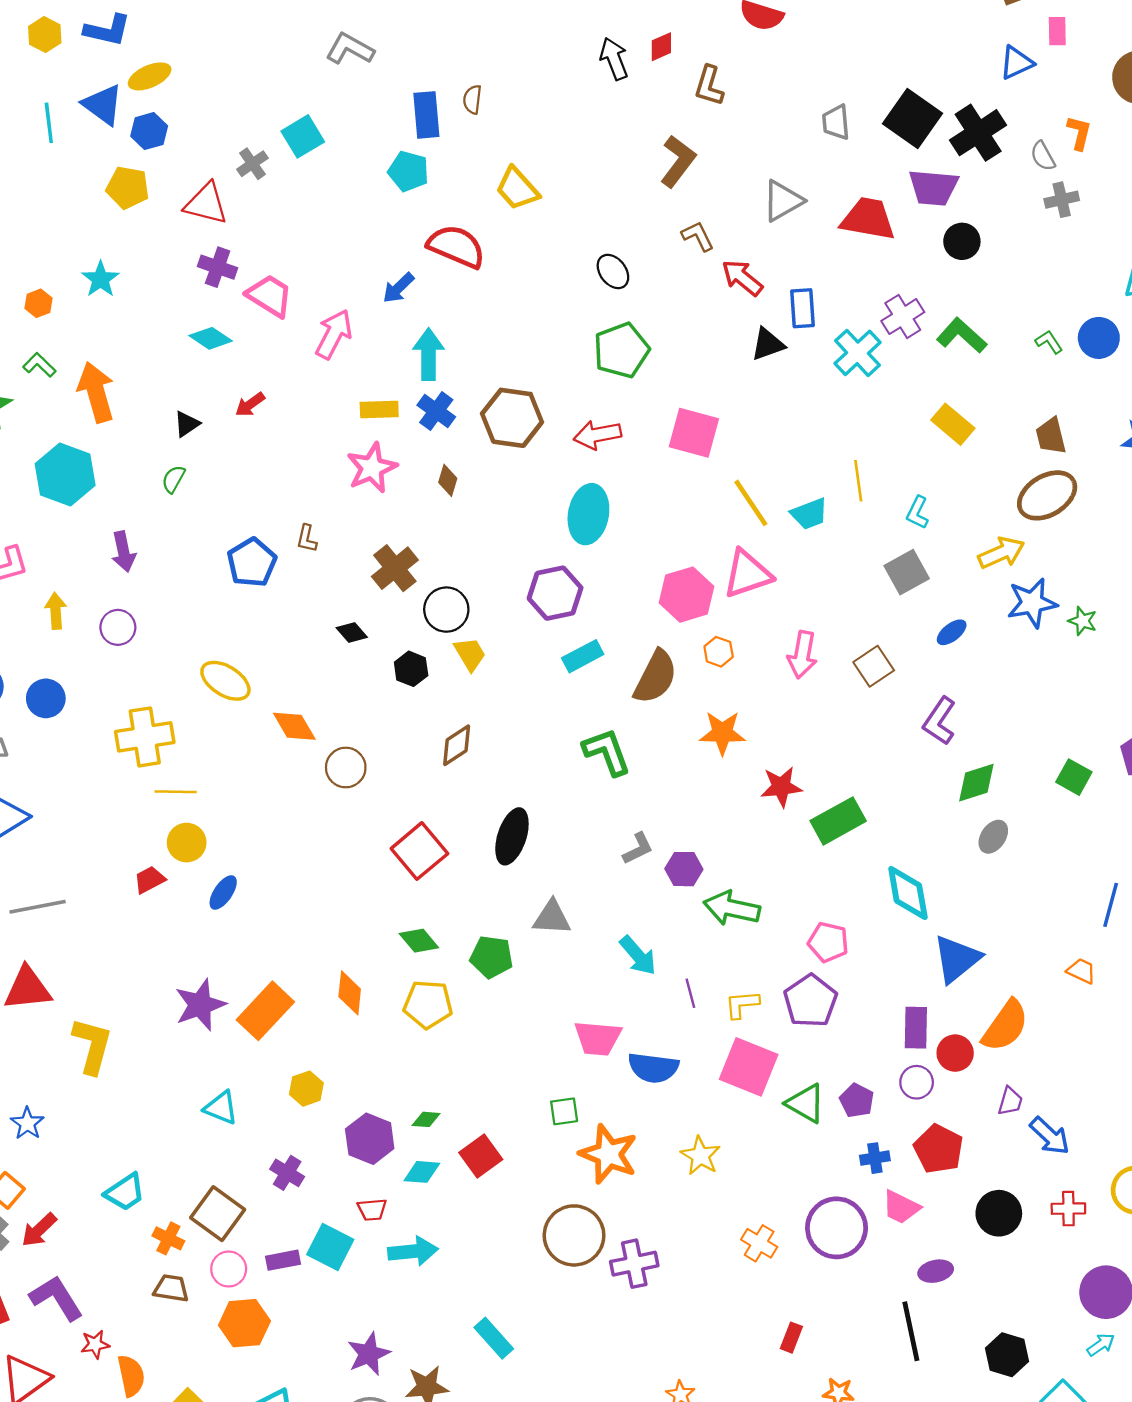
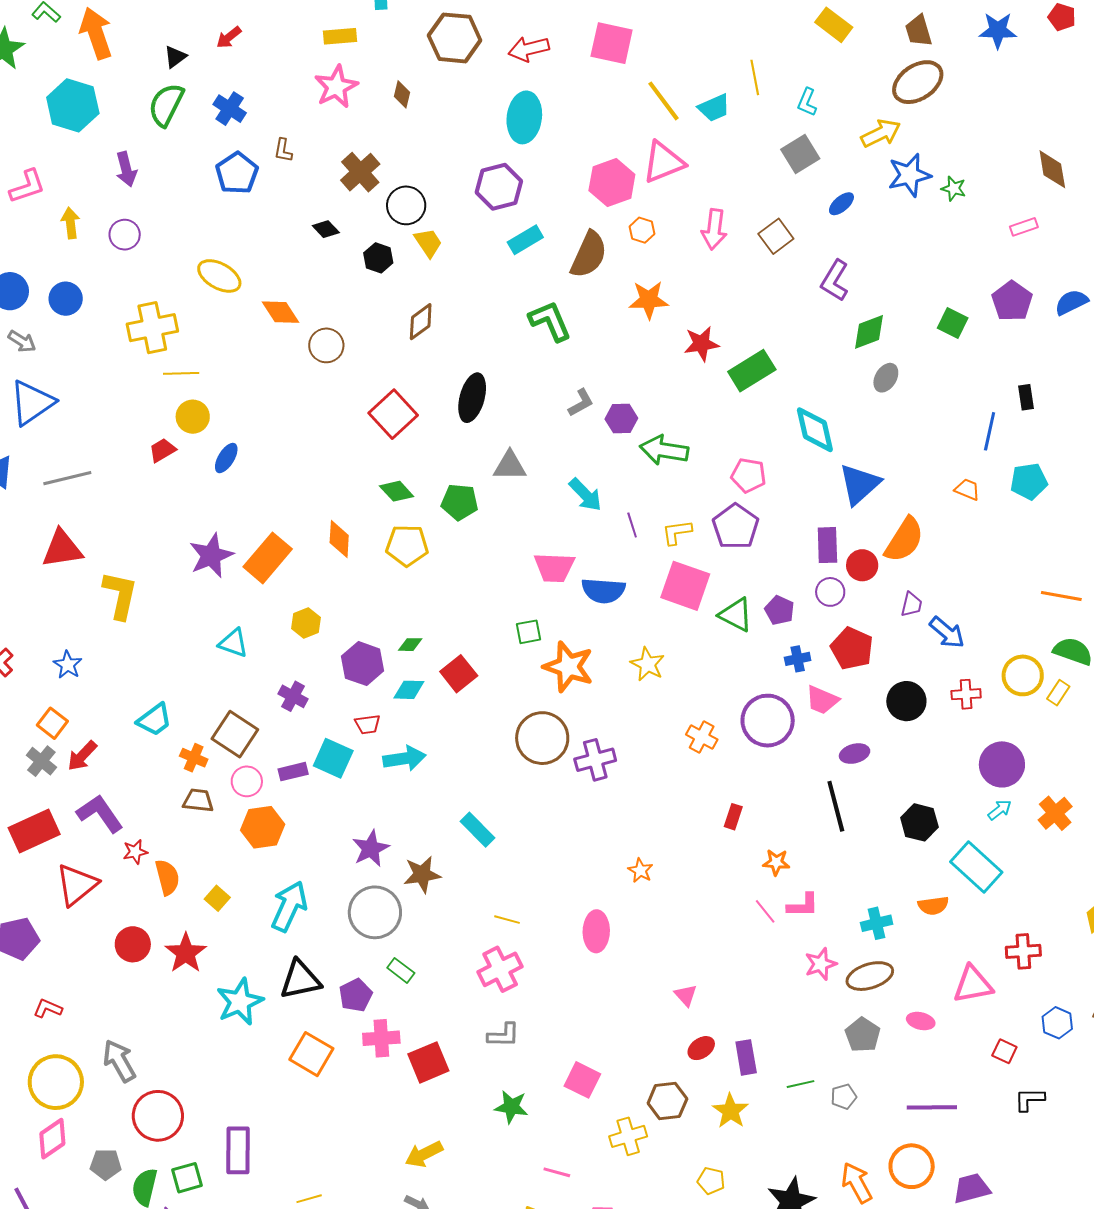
blue cross: (436, 411) -> (230, 109), moved
green semicircle: (173, 479) -> (166, 105), size x1.8

